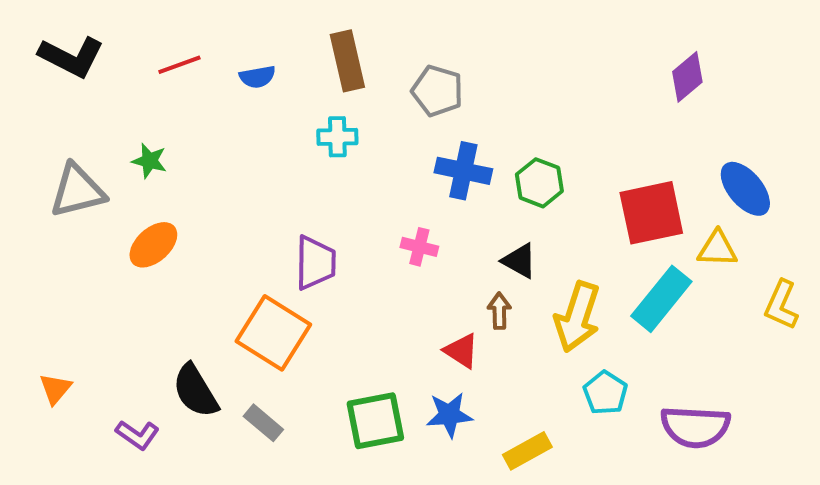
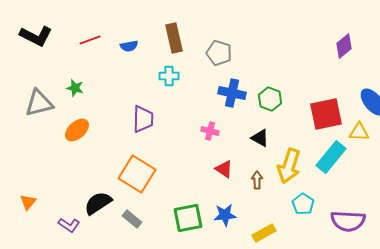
purple trapezoid: (315, 263) -> (143, 119), moved
brown arrow: (499, 311) -> (257, 180), moved
red triangle: (461, 351) -> (224, 169), moved
black semicircle: (195, 391) -> (98, 203), turned 88

